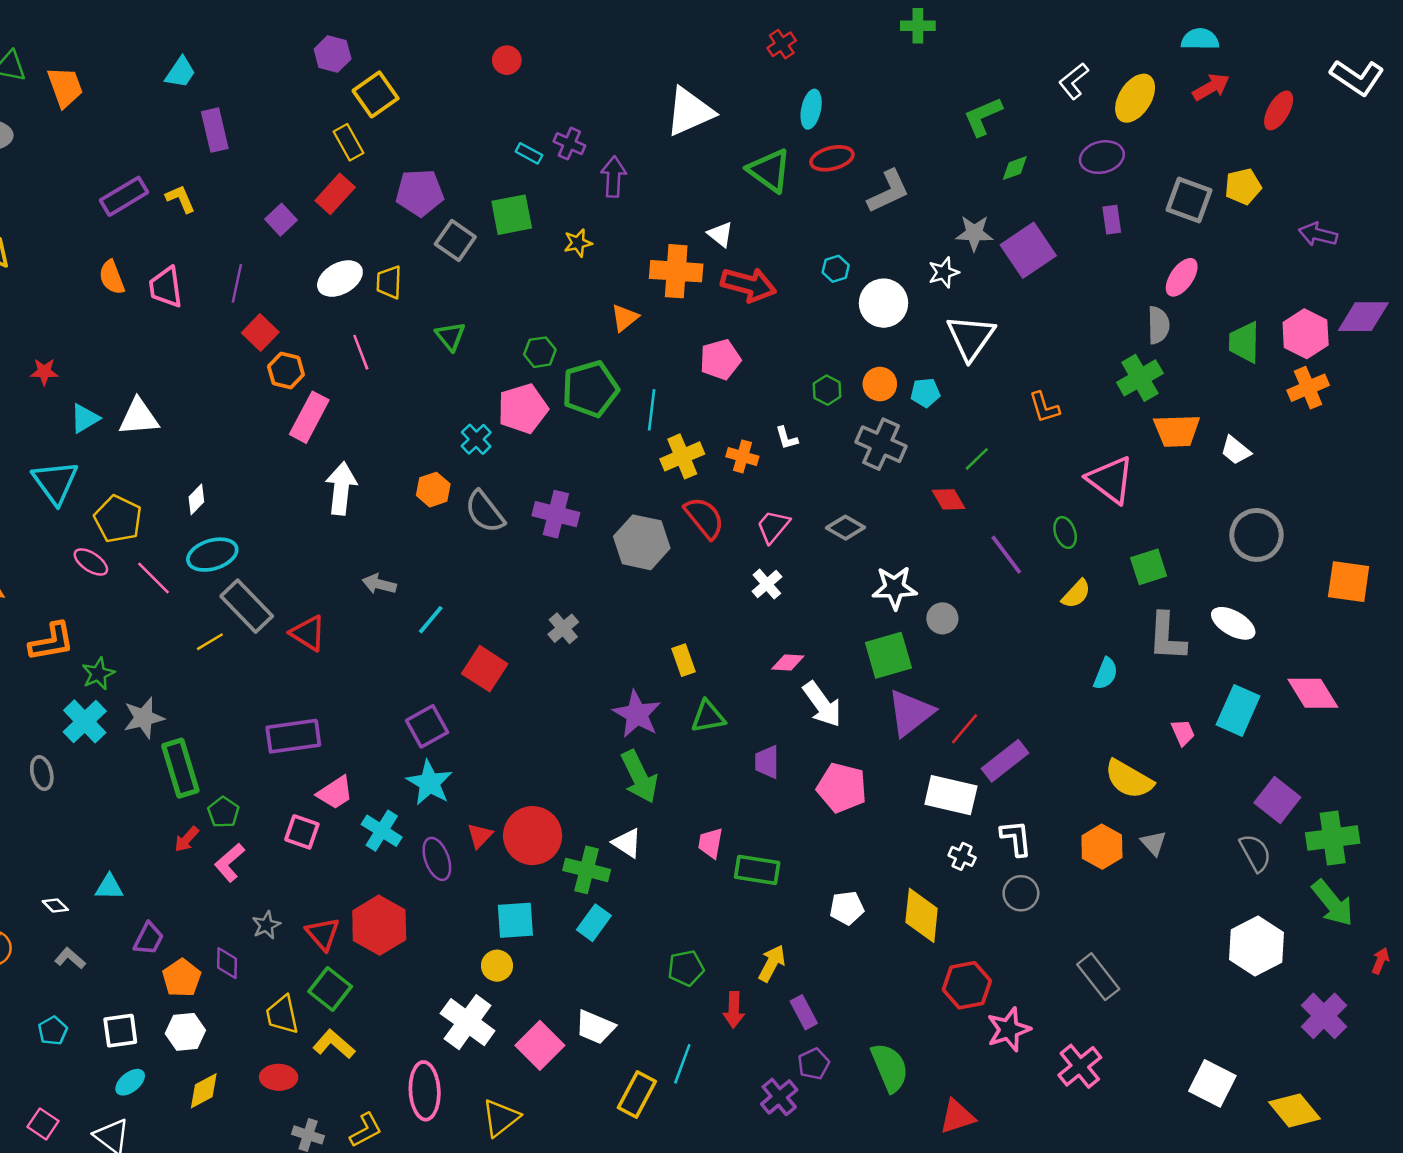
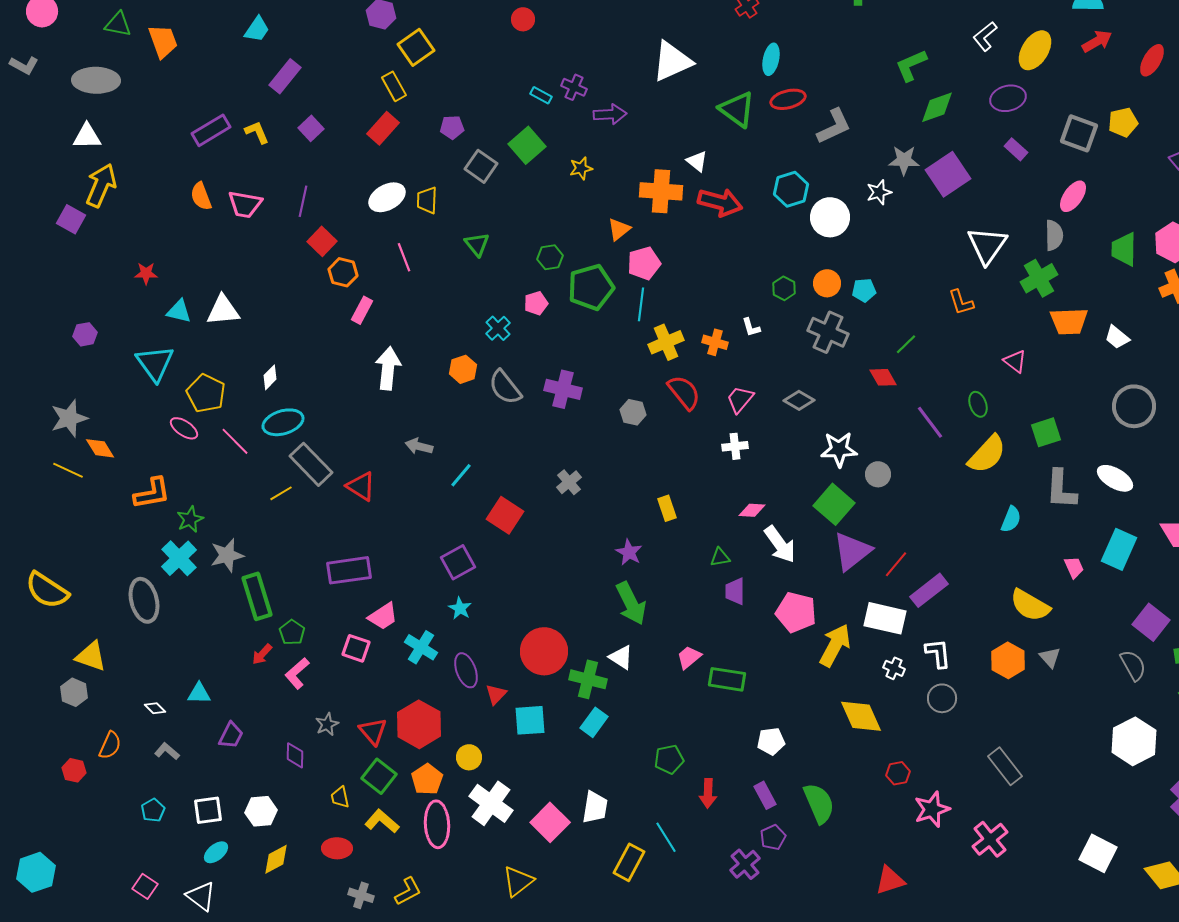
purple rectangle: (215, 130) -> (285, 76), turned 52
green diamond: (1015, 168) -> (937, 107), size x1.5
purple arrow: (614, 177) -> (610, 114), turned 84
purple pentagon: (420, 193) -> (452, 127), size x0.6
green square: (512, 215) -> (527, 145), turned -30
purple square: (281, 220) -> (311, 128), moved
purple rectangle: (1112, 220) -> (1016, 149), turned -40
cyan hexagon: (836, 269) -> (791, 189), size x1.6
pink trapezoid: (166, 287) -> (245, 204), turned -72
white triangle: (971, 337) -> (987, 245), moved
pink pentagon: (720, 360) -> (644, 263), moved
pink pentagon: (523, 409) -> (536, 303), size x0.6
pink rectangle: (309, 417) -> (362, 310), size x0.7
cyan triangle: (85, 418) -> (179, 311), turned 44
pink triangle: (1110, 480) -> (1015, 361), size x0.6
gray hexagon: (642, 542) -> (633, 412), size x0.6
white cross: (767, 584) -> (735, 446), turned 35
yellow semicircle: (1076, 594) -> (987, 454), size x1.6
green square: (888, 655) -> (834, 504), turned -33
purple star: (637, 714) -> (629, 552), size x0.7
green triangle: (708, 717) -> (720, 557), moved, size x0.7
gray ellipse: (42, 773) -> (144, 600), size x1.6
cyan star: (430, 783) -> (460, 608), size x0.6
red triangle: (480, 836) -> (496, 694), moved
pink trapezoid: (710, 843) -> (689, 657), turned 40
white pentagon: (847, 908) -> (771, 741), moved
yellow diamond: (922, 915) -> (861, 716), turned -30
yellow arrow: (772, 963) -> (835, 645), moved, size x1.4
yellow circle: (497, 966) -> (469, 757), moved
orange pentagon: (182, 978) -> (427, 779), moved
red hexagon: (967, 985) -> (898, 773), size x0.6
yellow trapezoid: (282, 1015) -> (340, 797), size x0.7
white trapezoid: (595, 1027) -> (595, 807), turned -104
cyan line: (682, 1064) -> (666, 837), turned -52
green semicircle: (890, 1067) -> (819, 803), moved
pink ellipse: (425, 1091) -> (437, 824), moved

